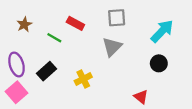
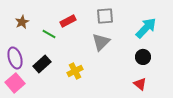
red rectangle: (75, 23) -> (68, 21), turned -56
red triangle: (141, 97) -> (140, 84), moved

